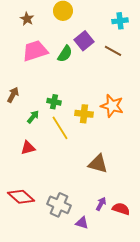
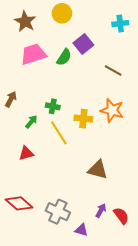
brown star: (27, 19) -> (25, 21), size x1.5
brown line: (113, 51) -> (113, 71), moved
red semicircle: (121, 209) -> (121, 216), turned 36

